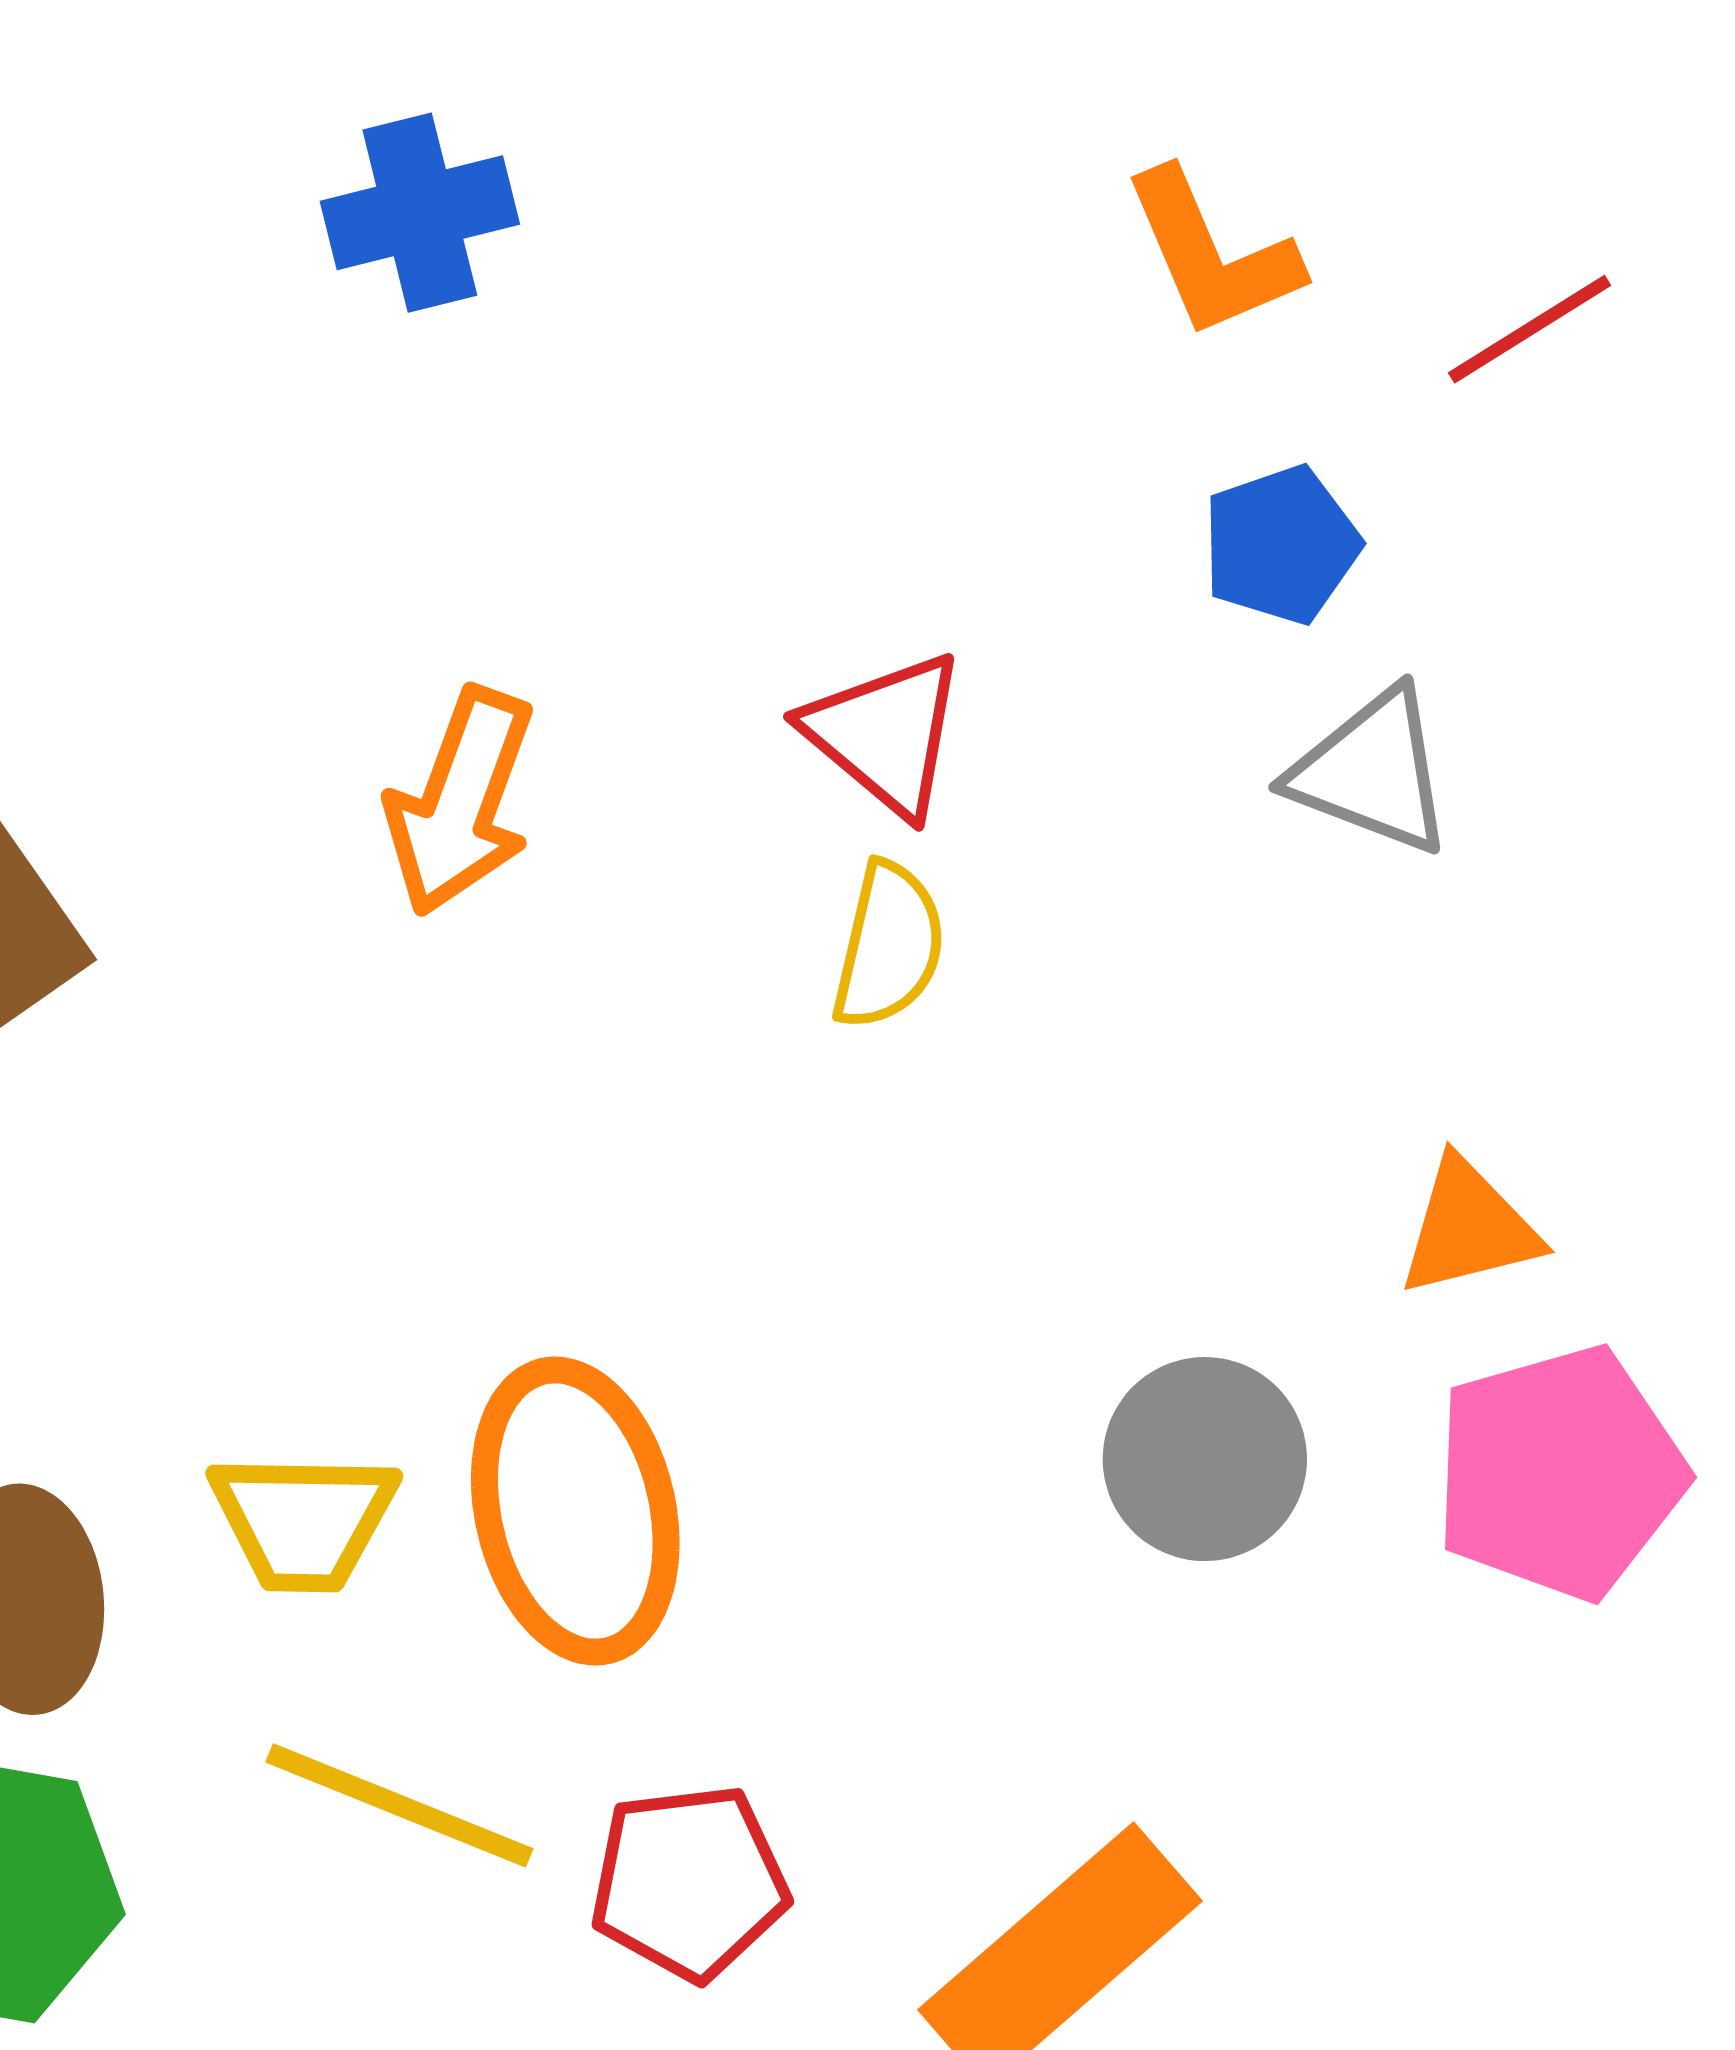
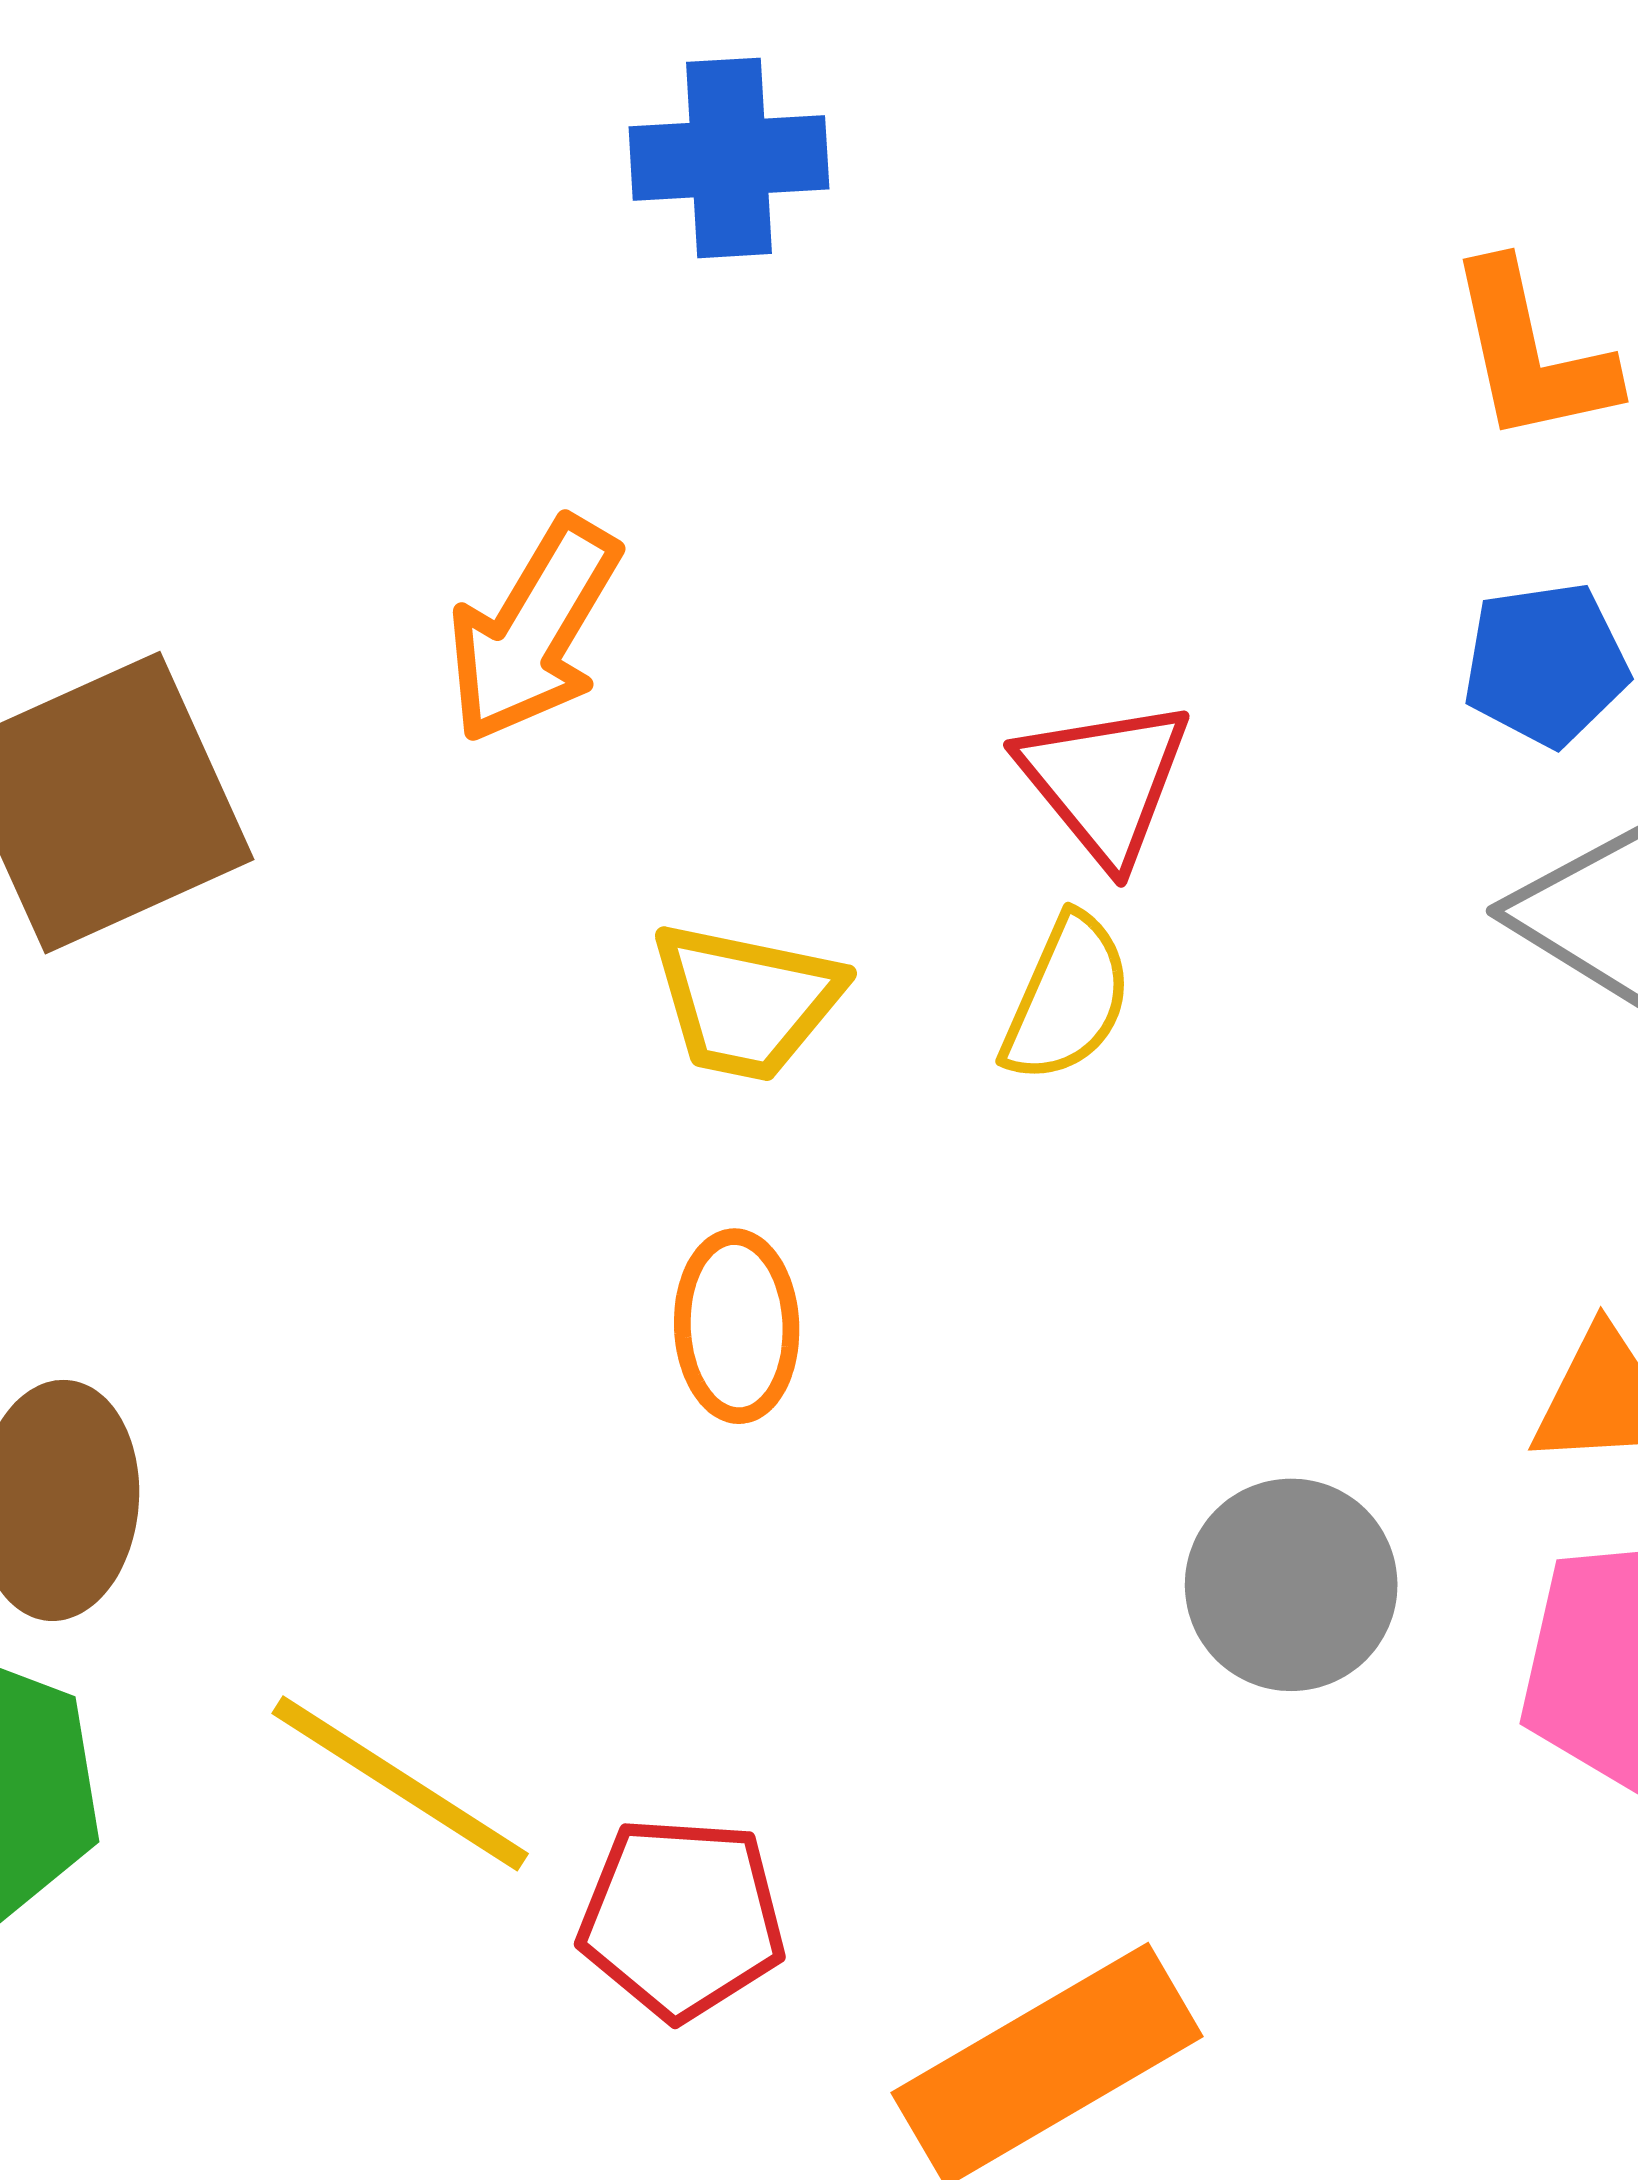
orange arrow: (460, 802) -> (533, 630), moved
orange ellipse: (575, 1511) -> (737, 1326), moved, size x0.6
yellow trapezoid: (303, 1521) -> (746, 1001), moved

